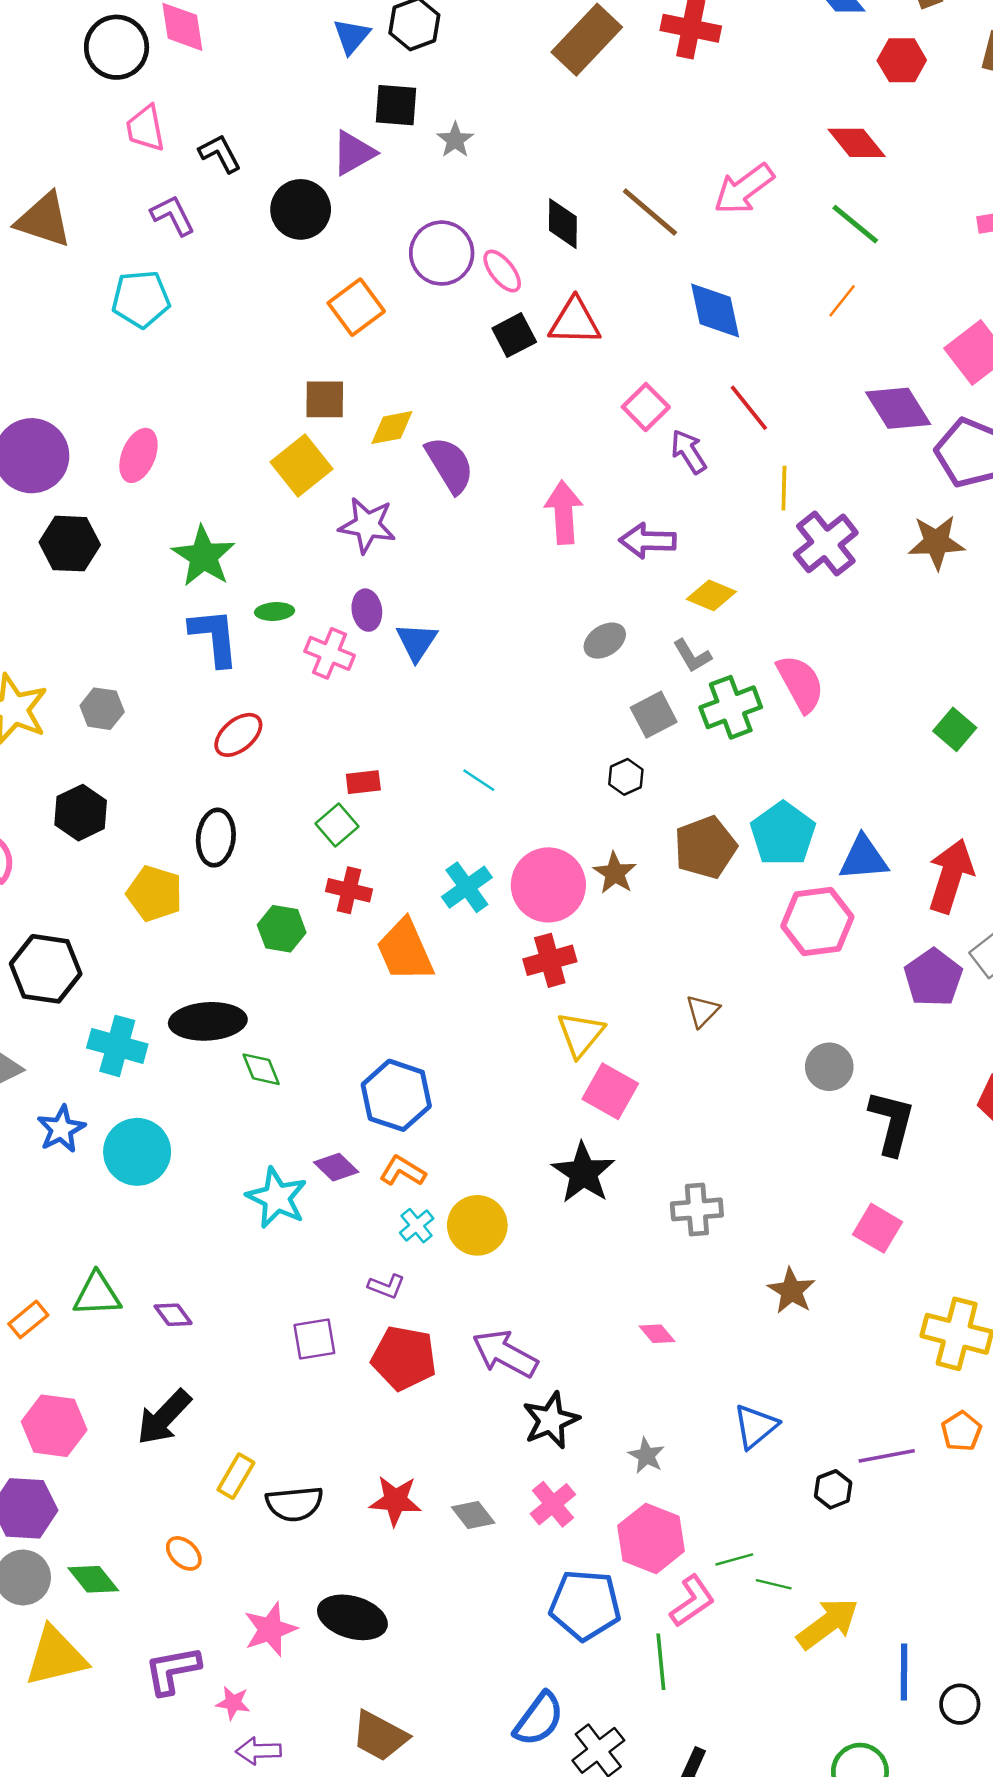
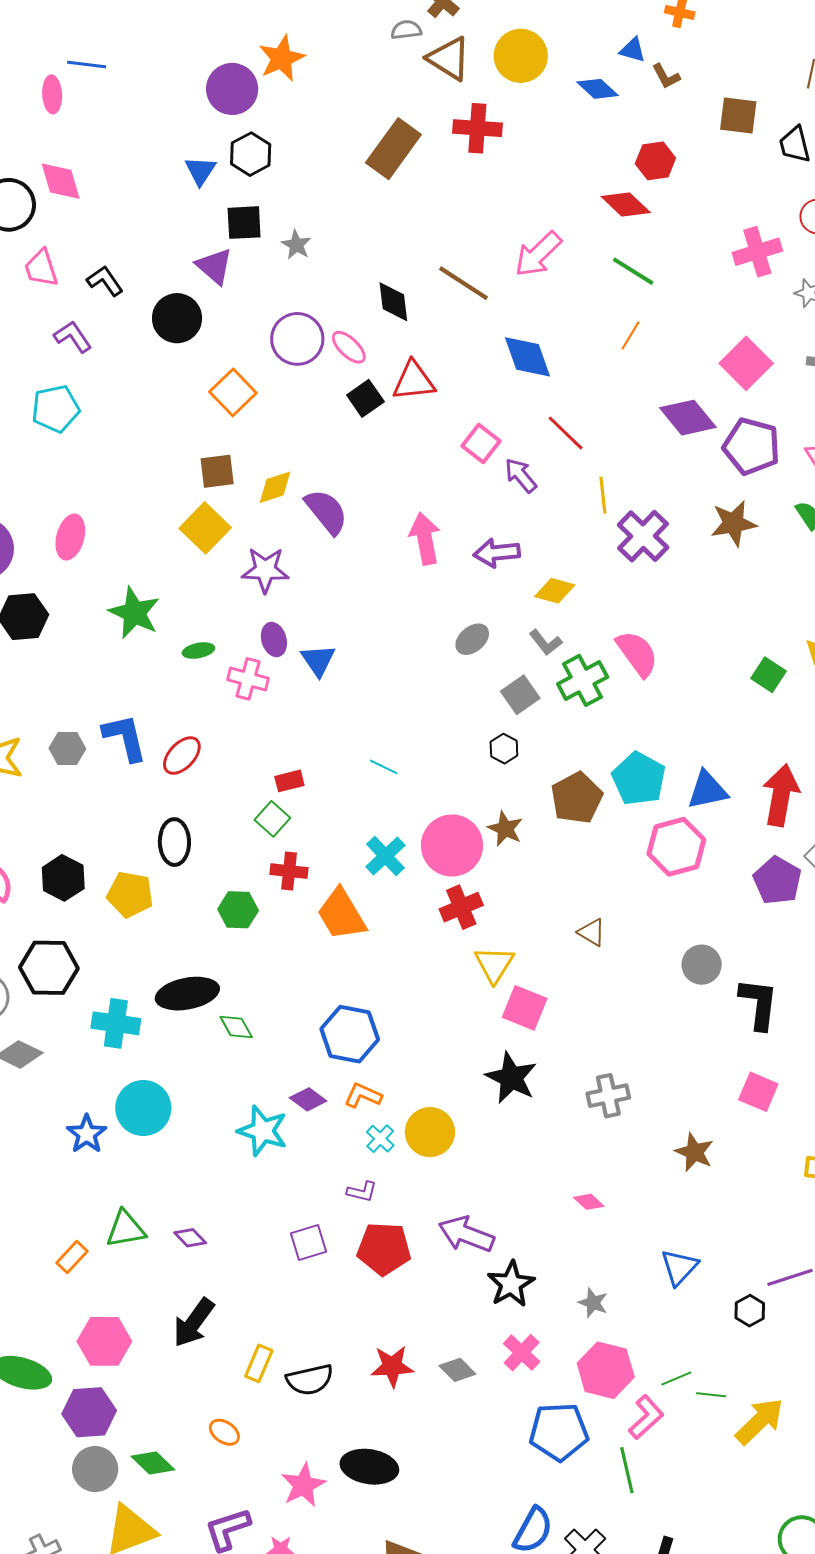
red hexagon: (902, 60) -> (655, 161), moved
purple triangle: (354, 153) -> (214, 266), turned -42
blue L-shape: (214, 637) -> (125, 737), moved
black hexagon: (81, 813) -> (63, 878), moved
brown triangle: (702, 1011) -> (592, 932), turned -36
blue star: (61, 1129) -> (87, 1134), moved

